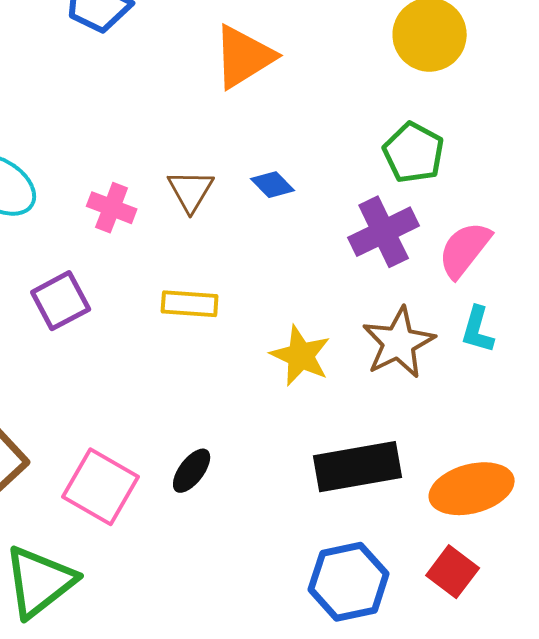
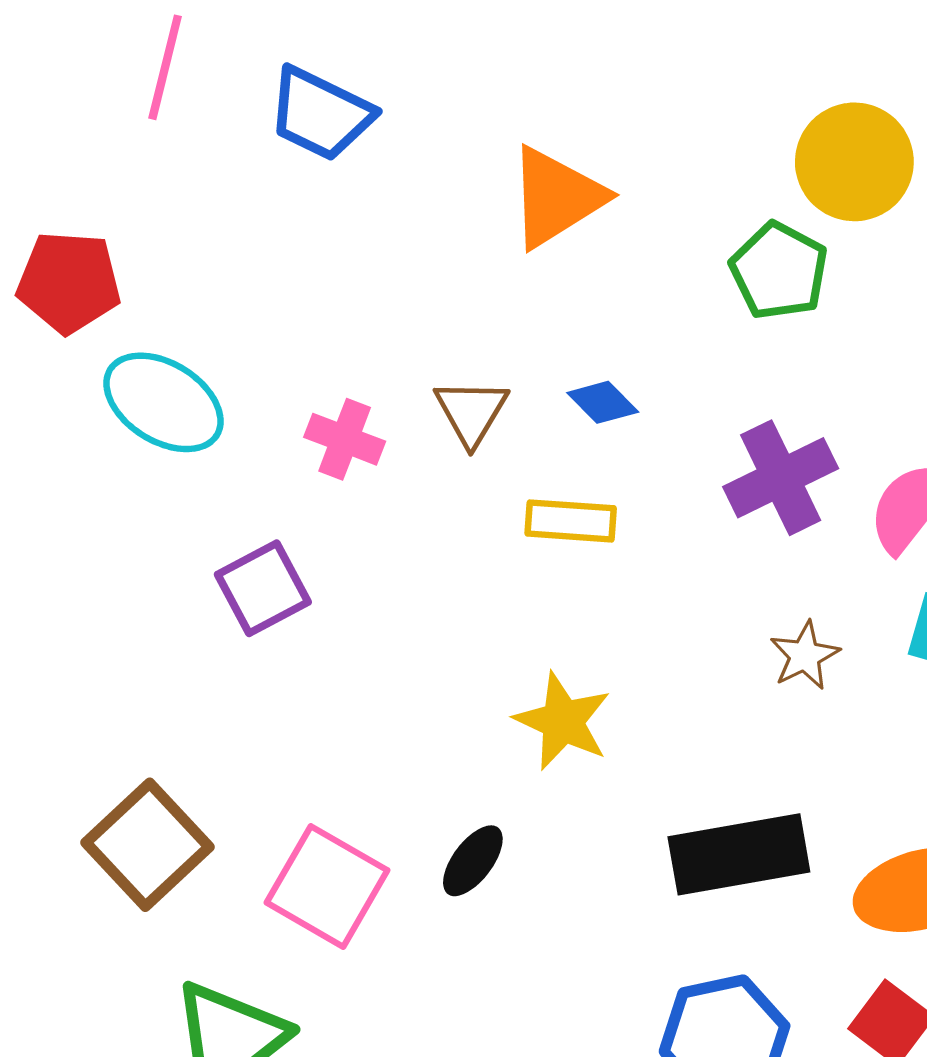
green pentagon: (414, 153) -> (779, 271), moved
yellow rectangle: (190, 304) -> (571, 521), moved
brown star: (399, 343) -> (805, 656), size x0.6
yellow star: (301, 356) -> (563, 721), moved

